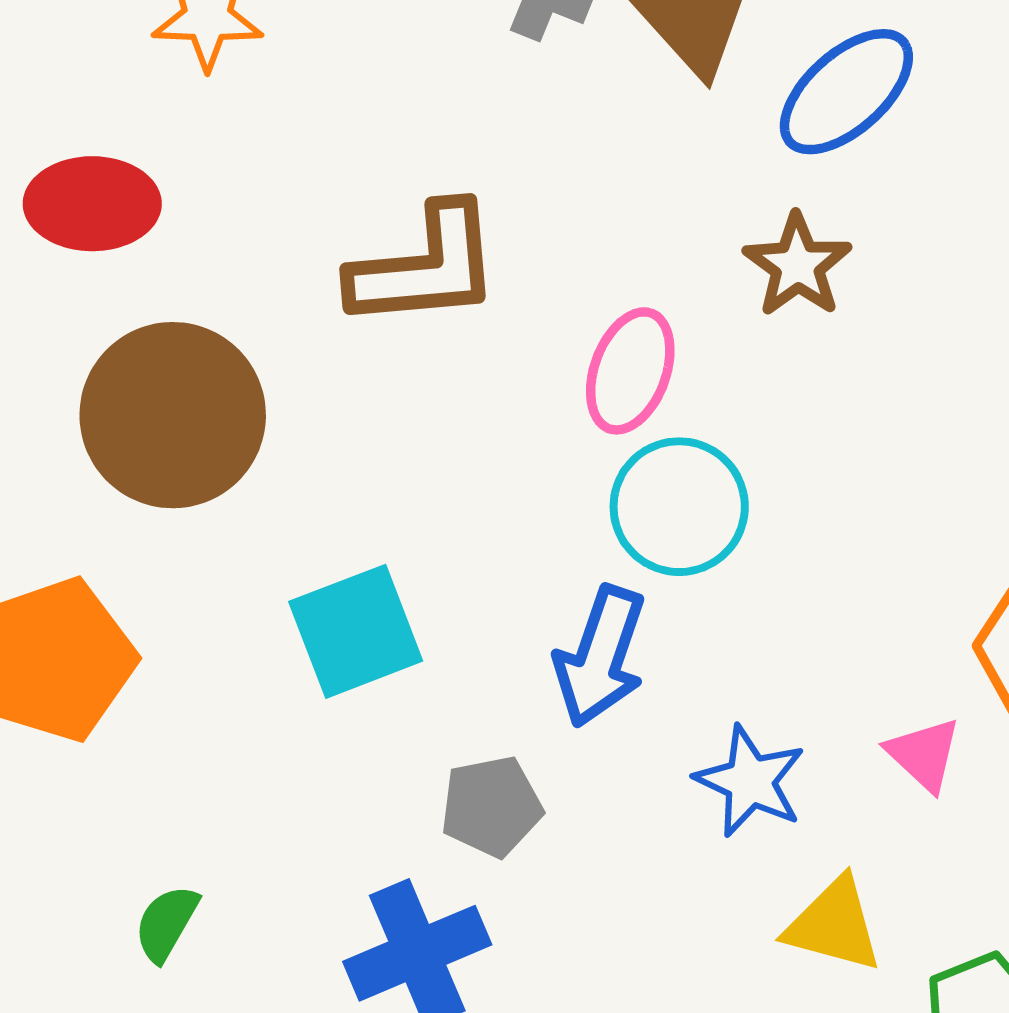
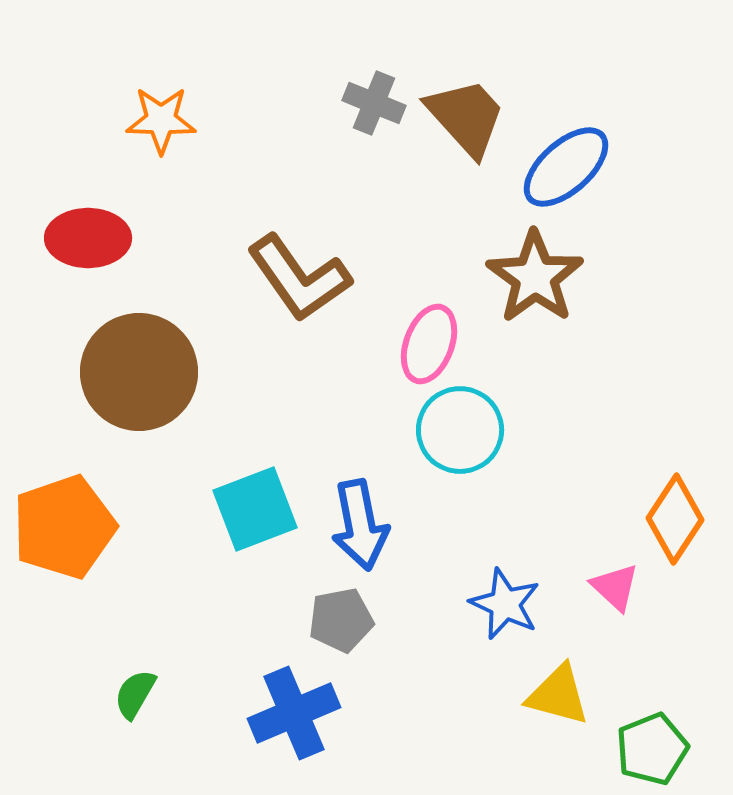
brown star: (797, 265) -> (535, 277), size x1.4
brown L-shape: (425, 267) -> (299, 278), turned 60
blue arrow: (600, 657) -> (360, 525), moved, turned -30

